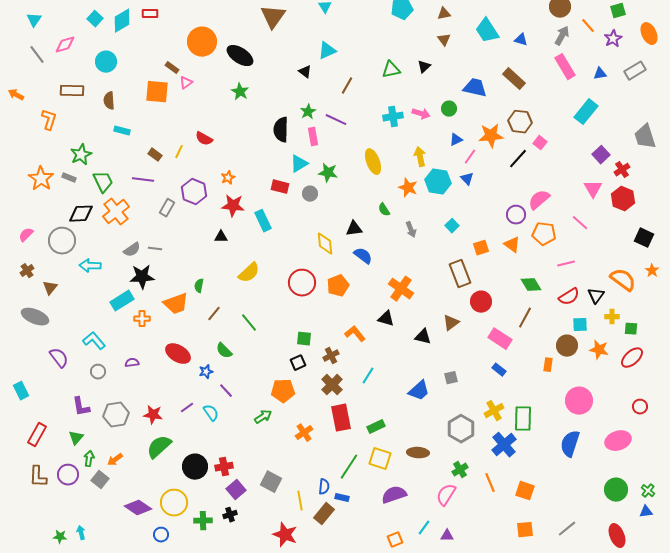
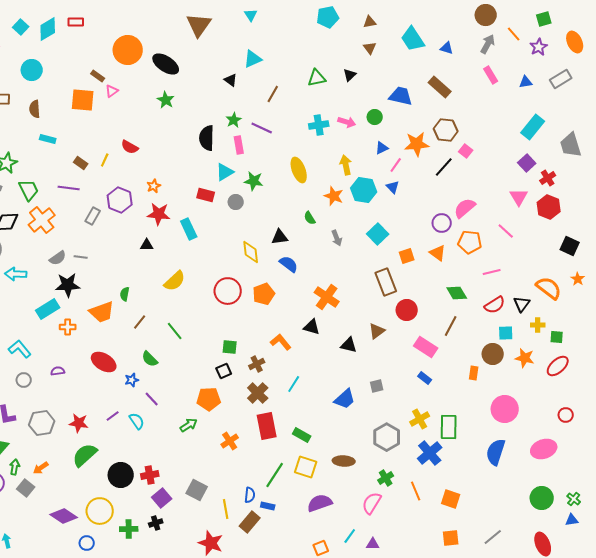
pink rectangle: (565, 67) -> (491, 75), size x0.7
cyan rectangle: (586, 112) -> (533, 127), moved
cyan square: (452, 226) -> (378, 234), size x1.5
green rectangle: (376, 427) -> (302, 435), turned 54

